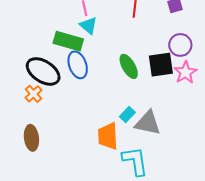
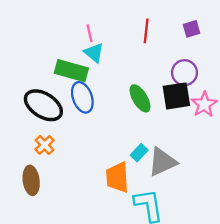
purple circle: (180, 45) -> (184, 73), moved
orange cross: (34, 94) -> (45, 145), moved
gray triangle: (148, 123) -> (162, 162), turned -36

